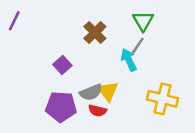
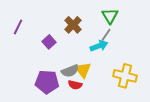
purple line: (14, 21) -> (18, 27), moved
cyan arrow: (129, 60) -> (99, 46), turned 96
purple square: (62, 65) -> (49, 42), moved

